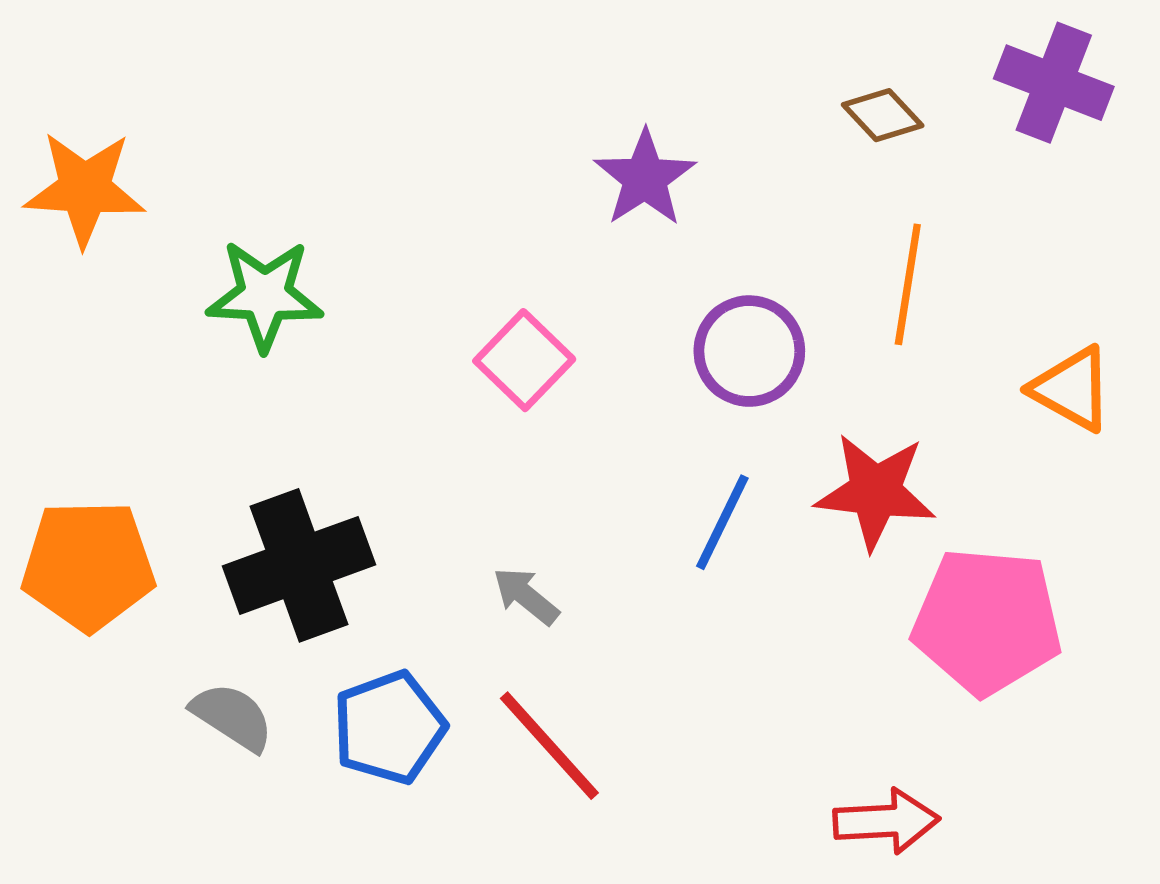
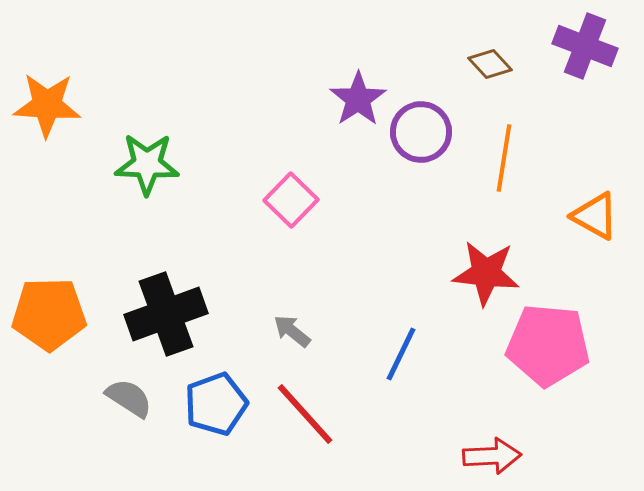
purple circle: (749, 351) -> (421, 132), moved
blue line: (722, 522) -> (401, 354), moved

